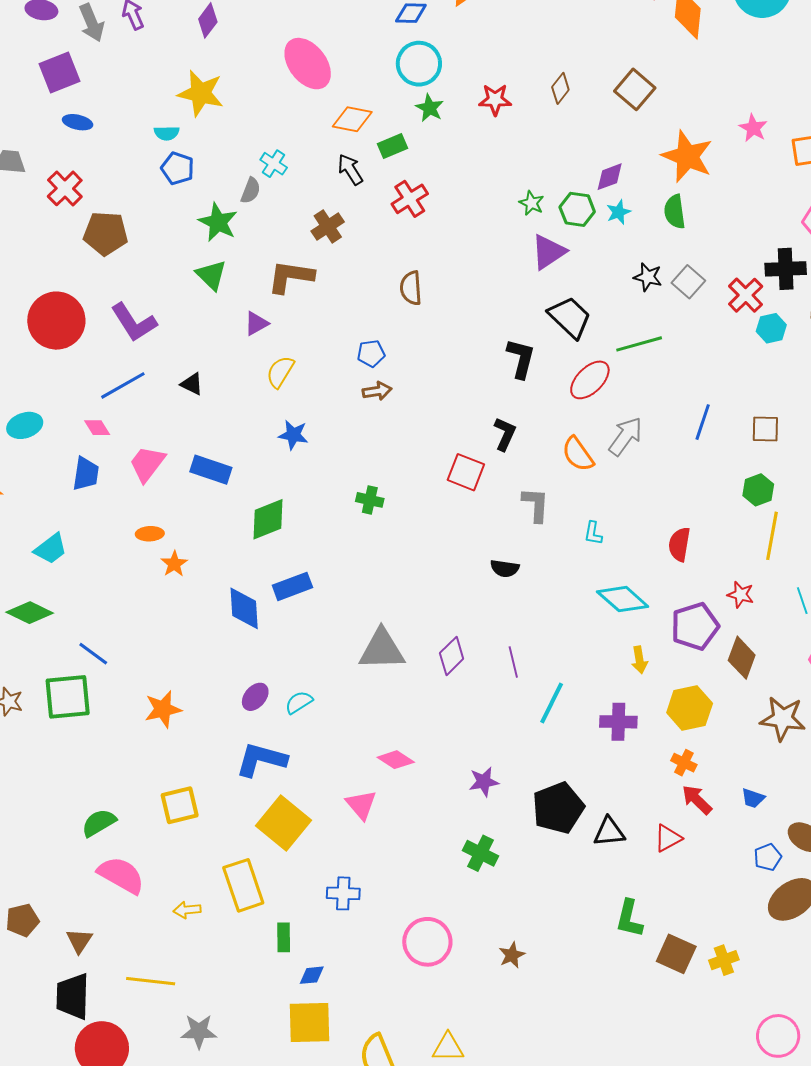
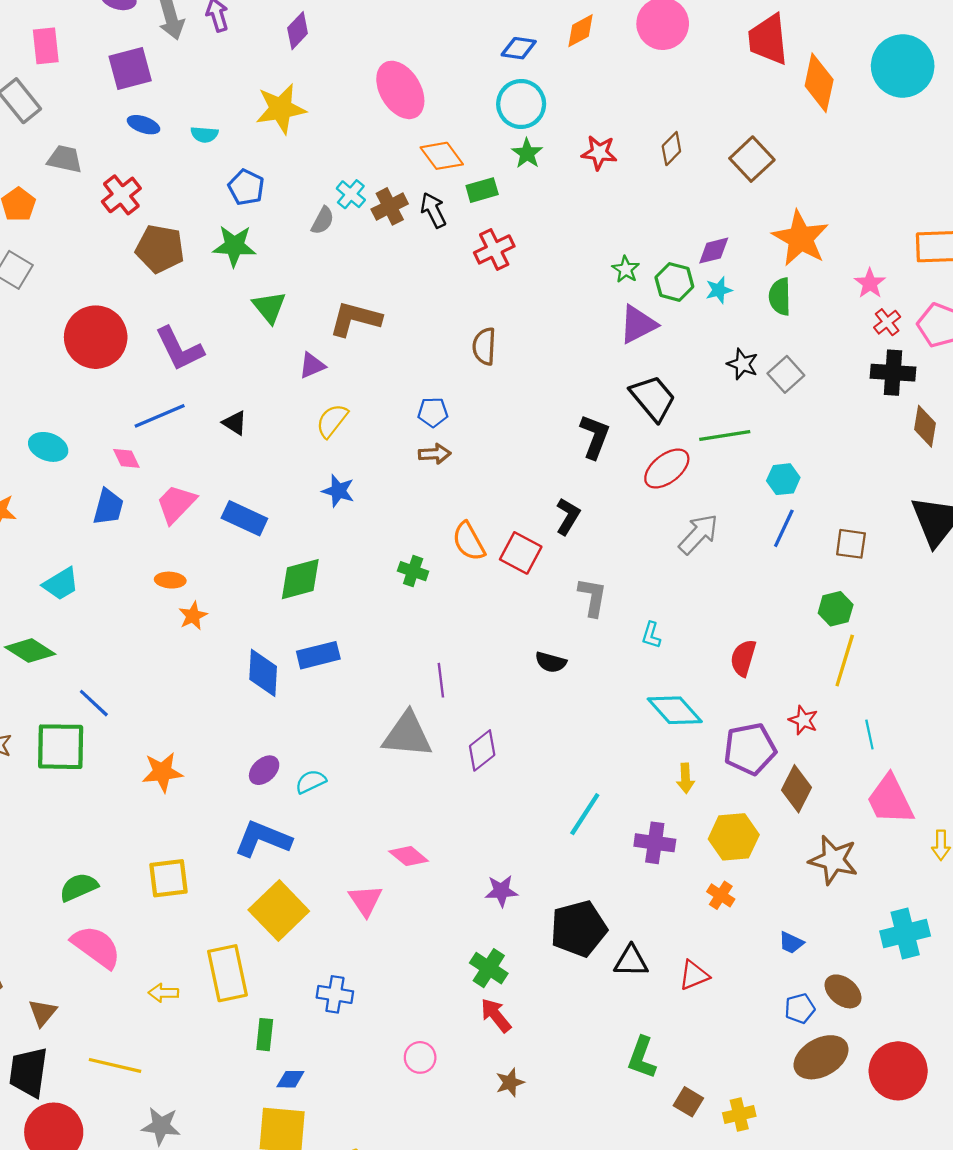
yellow star: (201, 93) -> (281, 109), turned -30
orange diamond: (352, 119) -> (442, 156), turned 36
pink star: (753, 128) -> (870, 283), moved
cyan semicircle: (167, 133) -> (204, 134), moved
green star: (218, 222) -> (234, 246), moved, turned -30
brown cross: (328, 226) -> (390, 206), moved
red cross: (746, 295) -> (887, 322), moved, size x0.7
cyan hexagon: (771, 328) -> (783, 479), moved
cyan ellipse: (25, 425) -> (48, 447), turned 32
orange semicircle: (578, 454) -> (469, 541), moved
purple line: (513, 662) -> (441, 680), moved
red arrow: (697, 800) -> (496, 1015), moved
pink circle: (427, 942) -> (420, 1057), size x0.6
brown square: (676, 954) -> (688, 1102), size x0.7

